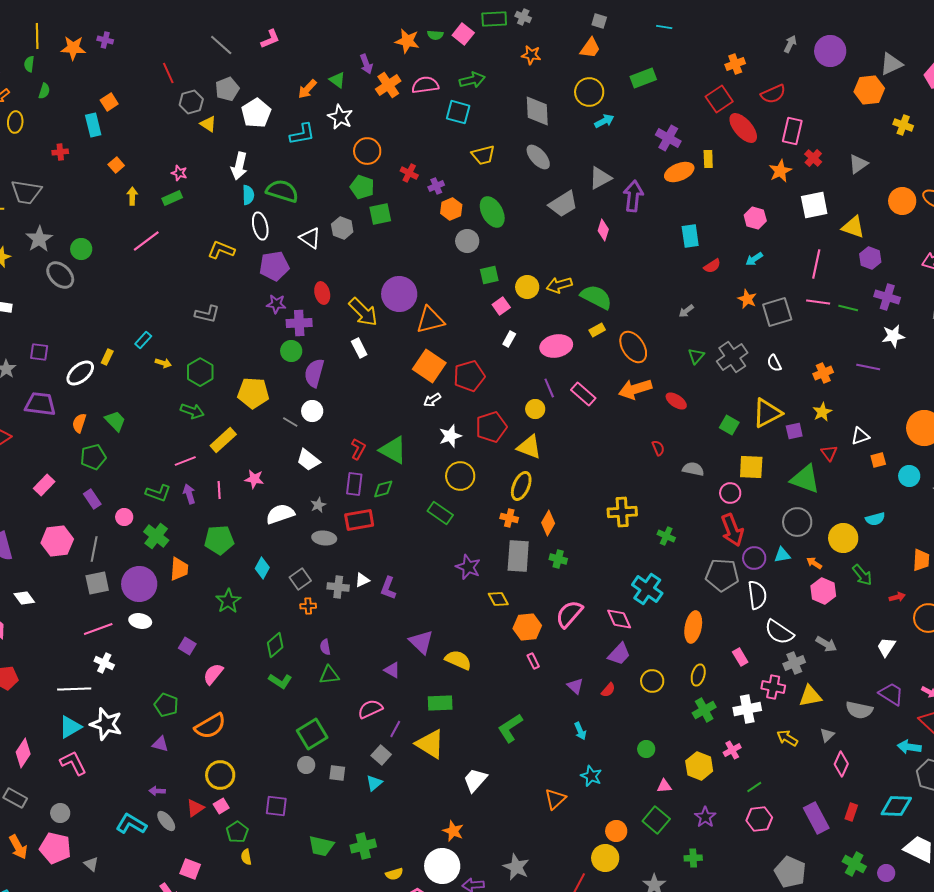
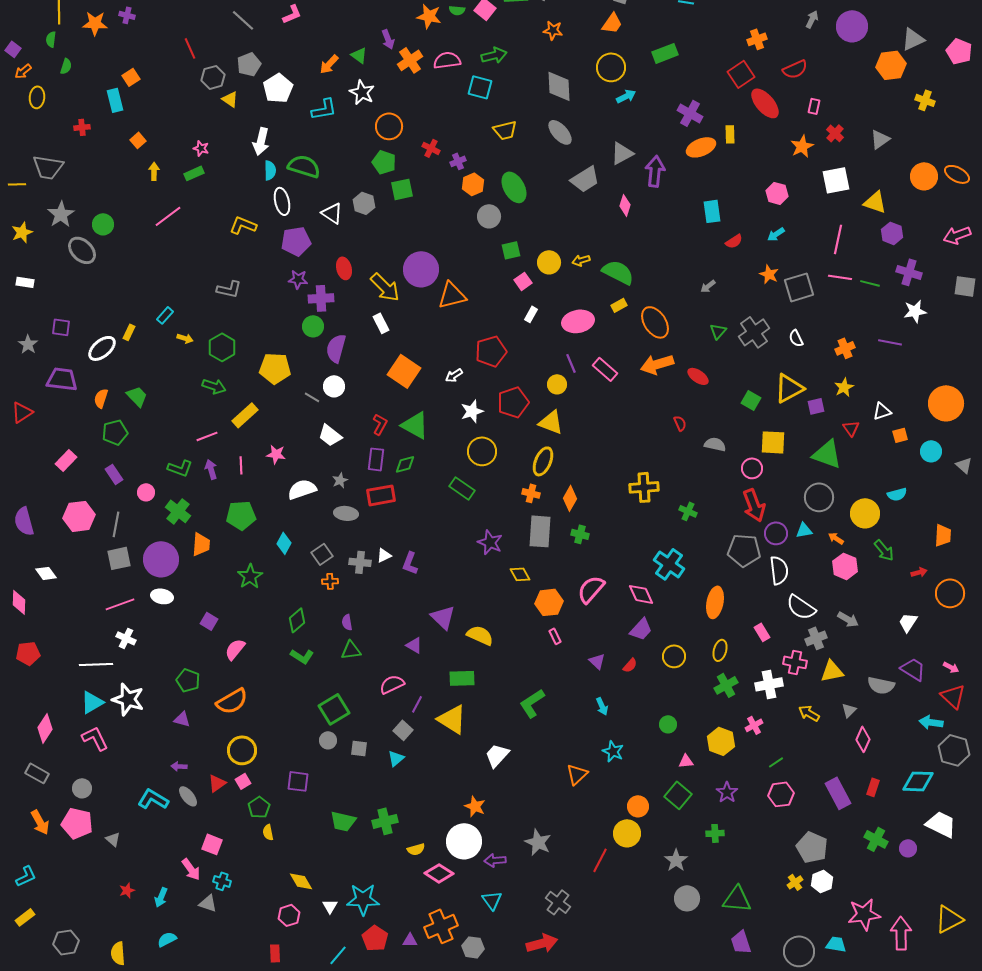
pink rectangle: (792, 131) -> (814, 106), size x0.6
yellow arrow: (559, 285) -> (581, 260), size x0.7
orange square: (429, 366) -> (404, 371), moved

